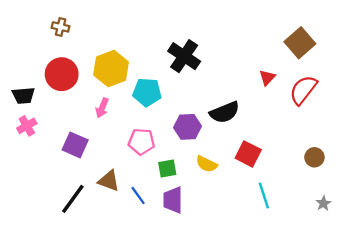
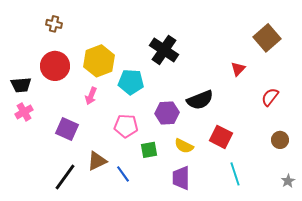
red semicircle: (303, 90) -> (270, 97), moved, size x0.7
brown triangle: (109, 181) -> (97, 161), turned -45
purple trapezoid: (173, 200) -> (181, 178), moved

